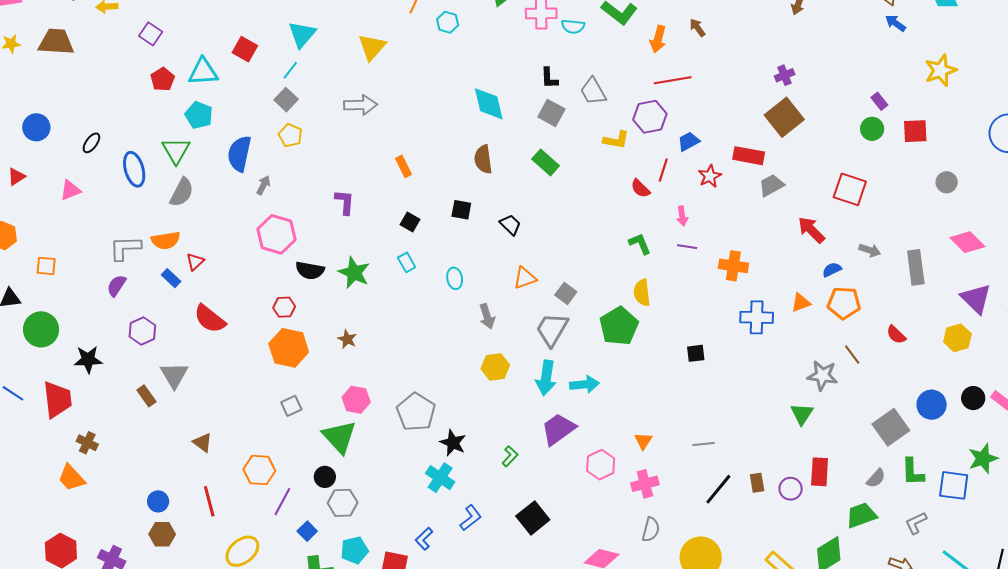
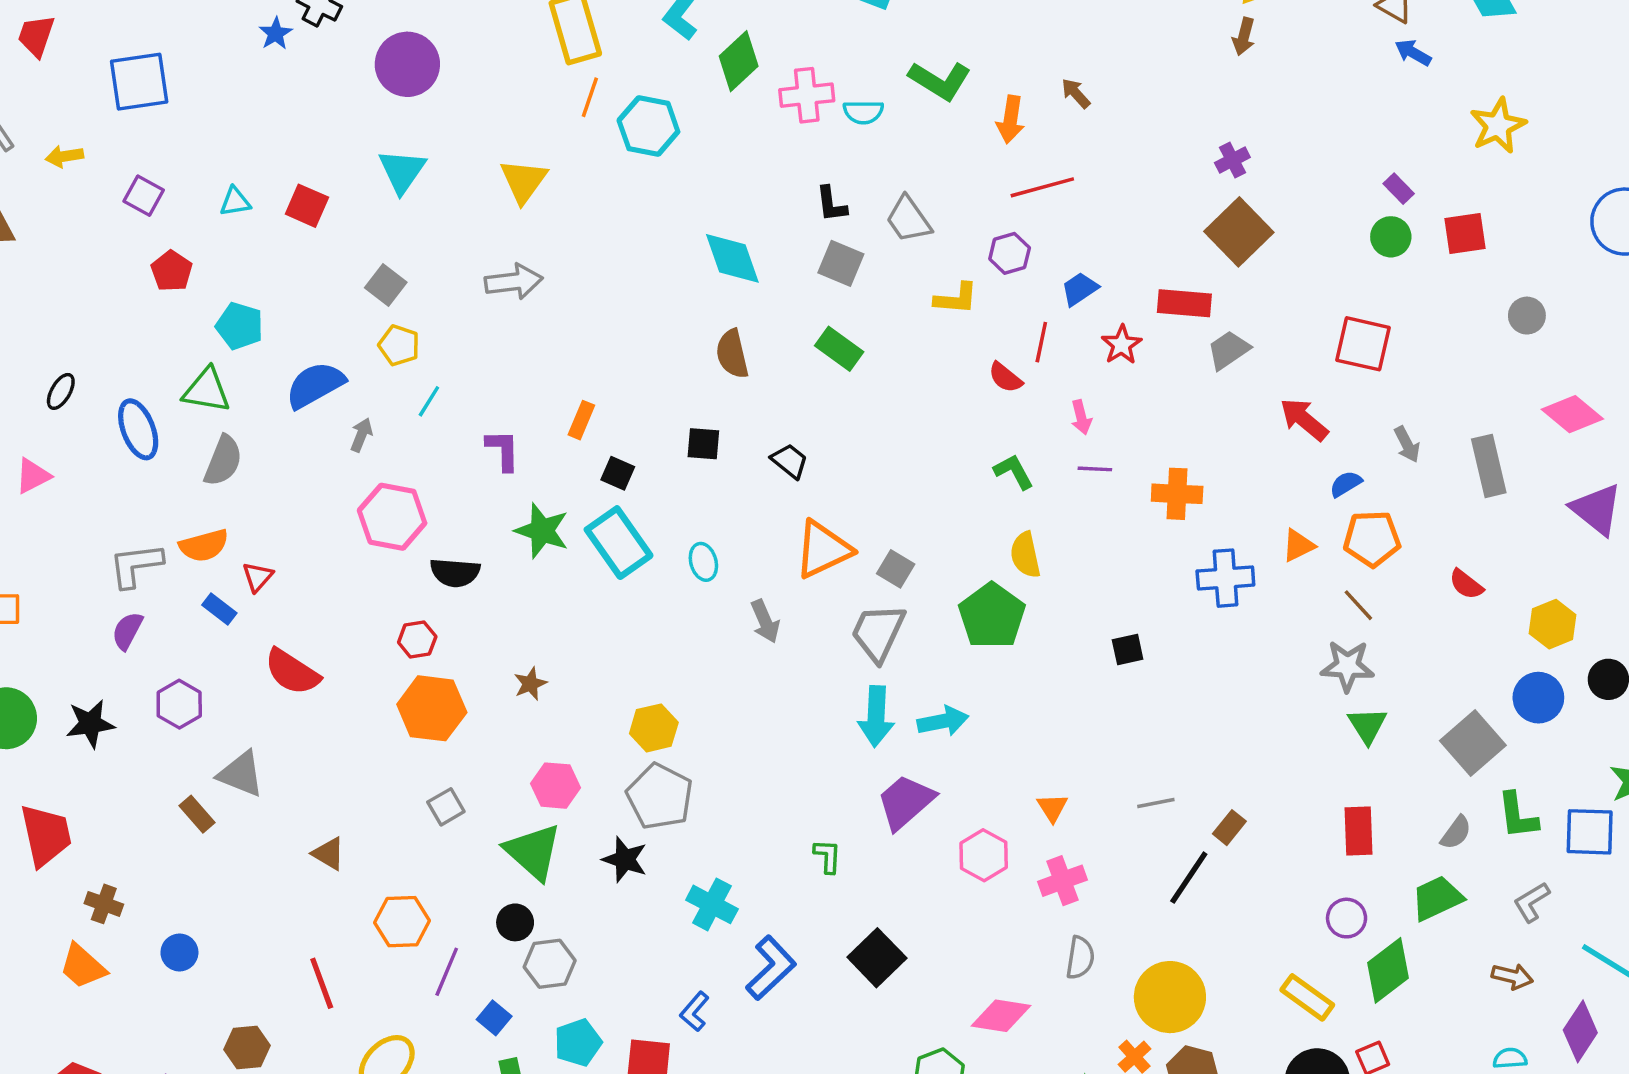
cyan hexagon: (448, 22) -> (648, 126), size x1.6
cyan line: (290, 70) -> (429, 401), moved
cyan triangle: (203, 72) -> (235, 202), moved, size x0.6
purple hexagon: (650, 117) -> (1010, 253), size x0.7
green triangle: (176, 151) -> (207, 390), turned -44
blue semicircle: (239, 154) -> (315, 385), turned 54
orange rectangle: (404, 166) -> (581, 420), moved, turned 55
gray arrow: (870, 250) -> (1407, 444), turned 50
cyan rectangle: (407, 262) -> (619, 543), size x2.0
green star: (354, 273) -> (542, 531), moved
orange triangle: (525, 278) -> (823, 549), size x1.5
yellow hexagon: (957, 338) -> (1553, 624), moved
brown star: (347, 339) -> (530, 684), turned 30
brown line: (852, 355) -> (1358, 605), moved
black star: (88, 360) -> (90, 724), moved
yellow hexagon: (495, 367) -> (654, 728), moved
gray triangle: (174, 375) -> (241, 774), turned -32
green triangle: (802, 414) -> (1367, 725), moved
brown triangle: (202, 443) -> (328, 854), moved
black star: (453, 443) -> (625, 860), moved
green L-shape: (510, 456) -> (827, 856), turned -35
brown rectangle: (757, 483) -> (1229, 828), moved, turned 54
purple circle: (791, 489) -> (1347, 918), moved
blue circle: (158, 501) -> (179, 952), moved
blue L-shape: (471, 518) -> (771, 968), size x1.4

